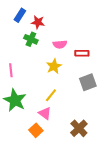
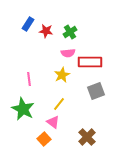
green cross: (31, 39) -> (70, 32), moved, turned 32
red rectangle: (82, 53) -> (90, 62), size x1.6
pink line: (11, 70) -> (29, 79), moved

